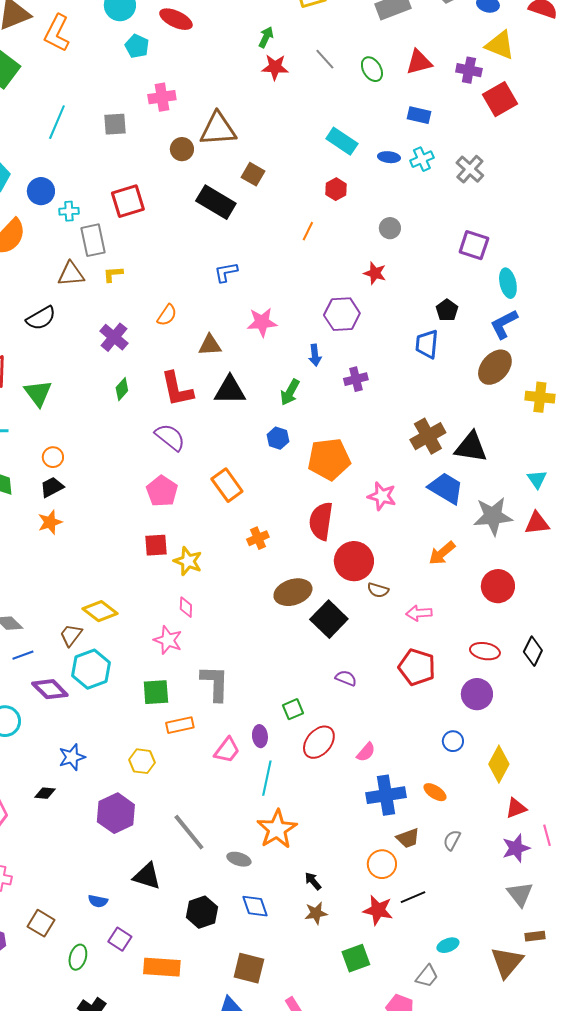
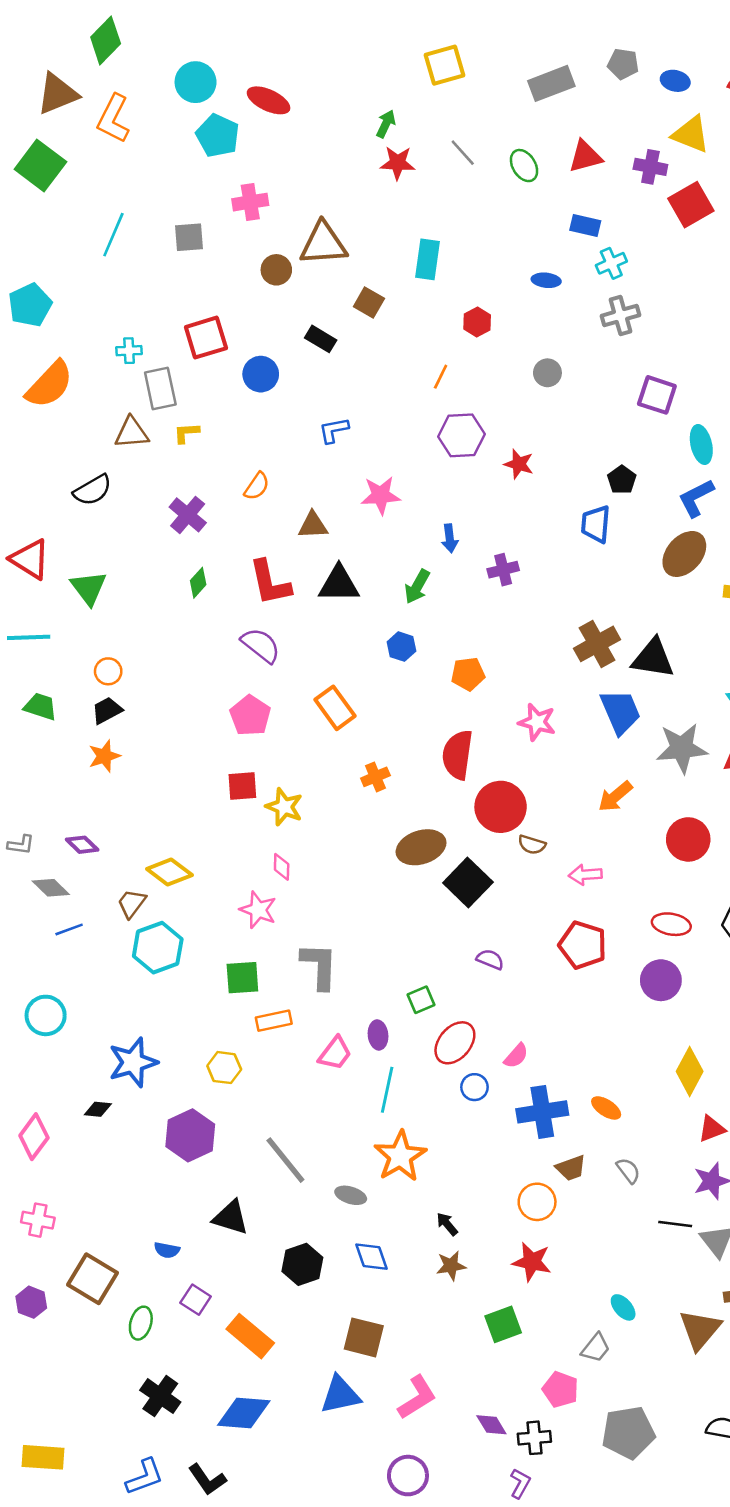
cyan pentagon: (137, 46) -> (218, 136), size x1.4
cyan rectangle: (342, 141) -> (428, 259), moved, turned 64
cyan cross: (422, 159) -> (611, 263), moved
gray cross: (470, 169) -> (620, 315), moved, turned 32
blue circle: (41, 191) -> (261, 374), moved
black rectangle: (216, 202) -> (321, 339), size x0.6
red star: (375, 273) -> (519, 464), moved
purple hexagon: (342, 314) -> (461, 435), moved
orange pentagon: (329, 459) -> (468, 674), size x0.6
blue trapezoid: (446, 488) -> (620, 712), turned 36
purple diamond: (50, 689) -> (82, 845), moved, size x0.7
blue circle: (453, 741) -> (474, 1087), moved
blue star: (72, 757) -> (133, 1062), size x1.4
gray semicircle: (452, 840) -> (628, 1171), turned 115
black line: (413, 897) -> (675, 1224), moved, turned 30
brown square: (41, 923) -> (93, 1279), size x1.4
cyan ellipse: (448, 945) -> (623, 1307), turned 70
orange rectangle: (162, 967) -> (250, 1336), turned 36

